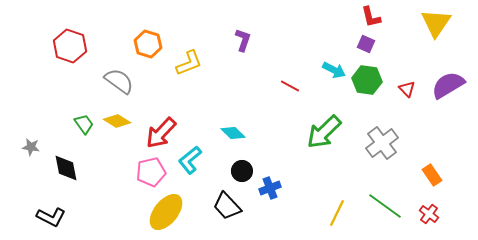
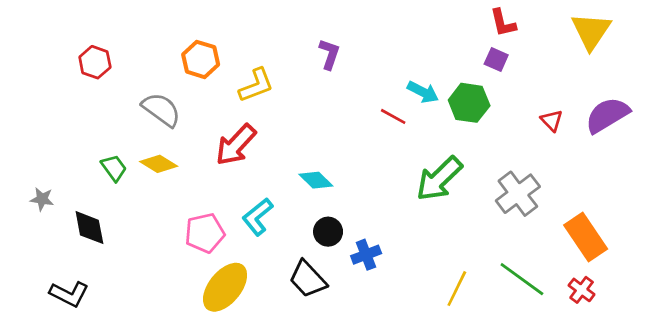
red hexagon: (70, 46) -> (95, 62), size x0.7
cyan arrow: (334, 70) -> (423, 92), moved
green hexagon: (367, 80) -> (469, 103), moved
red arrow: (161, 133) -> (236, 145), moved
orange rectangle: (432, 175) -> (586, 237), size x1.6

